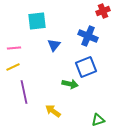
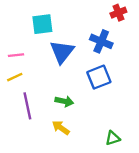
blue triangle: (54, 45) -> (62, 52), size x1.6
green arrow: (70, 84) -> (64, 101), moved

